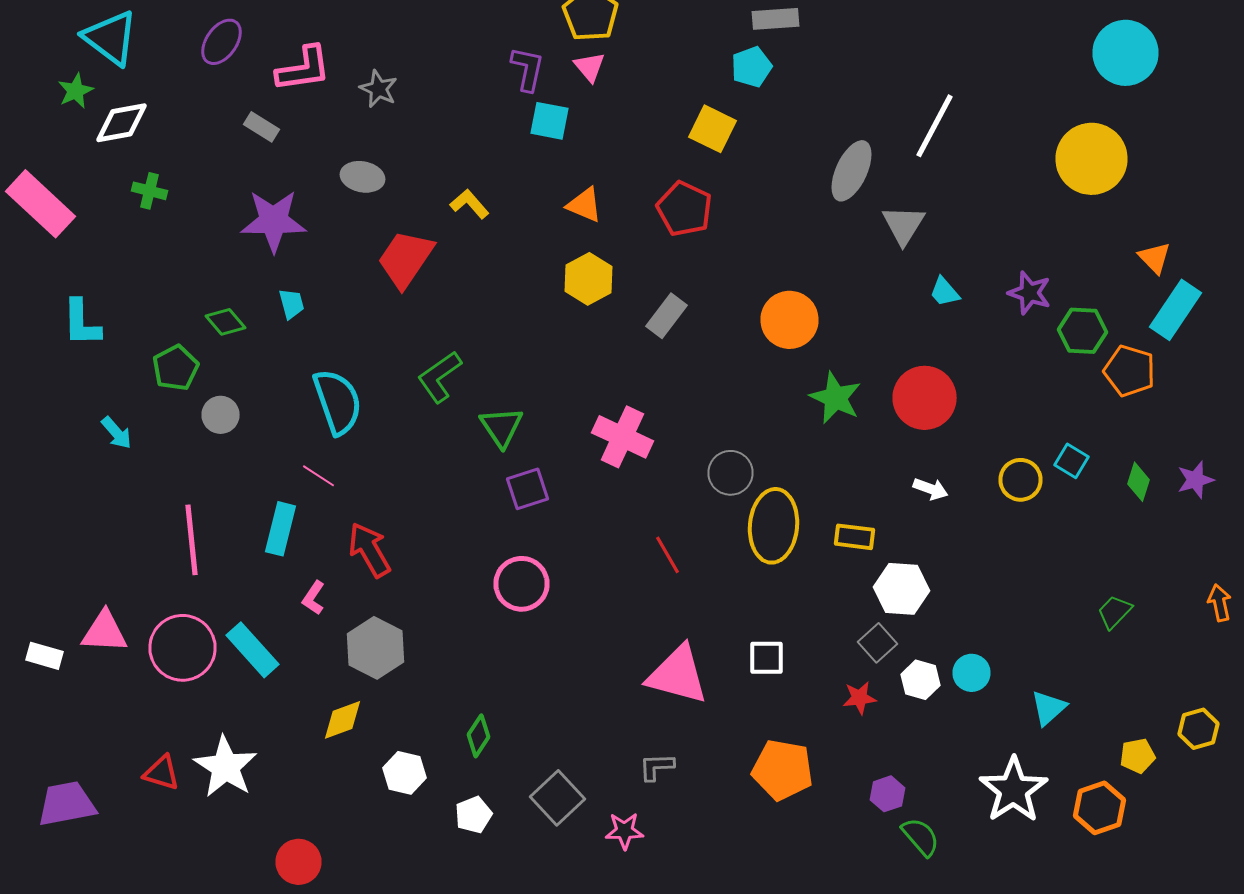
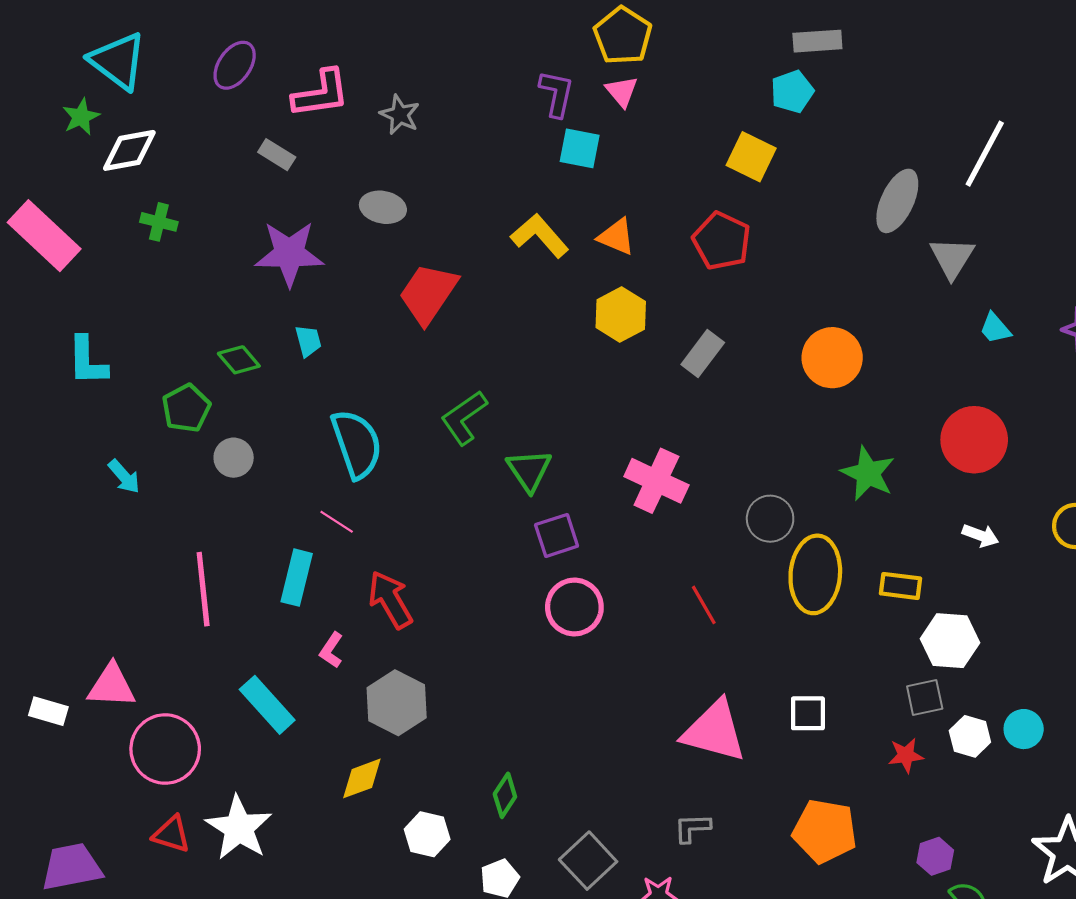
yellow L-shape: (470, 204) -> (540, 236), moved, size x1.4
green star: (836, 398) -> (868, 473), moved
pink circle: (522, 584) -> (574, 607), moved
gray square: (878, 643) -> (925, 697), turned 30
pink circle: (182, 648) -> (165, 749), moved

